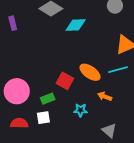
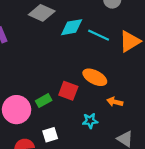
cyan line: (118, 70) -> (99, 35), moved, turned 48
green rectangle: (48, 99) -> (44, 101), moved

